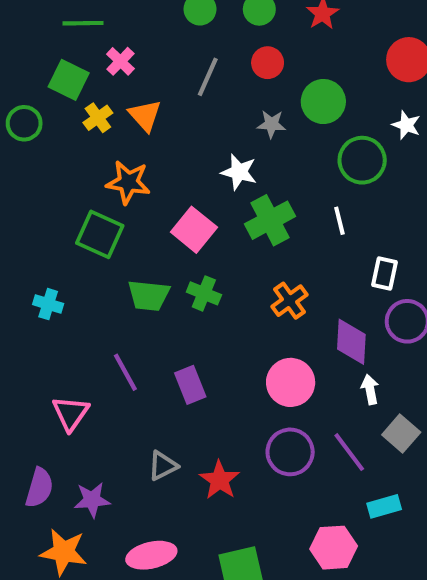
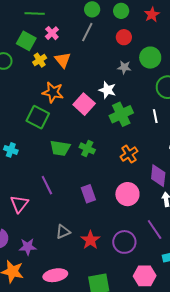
gray line: (208, 77) -> (87, 32), moved
pink square: (194, 230) -> (84, 104), moved
purple rectangle: (190, 385) -> (88, 194), moved
purple circle: (290, 452) -> (124, 242), moved

